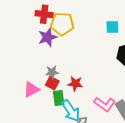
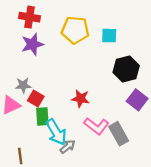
yellow pentagon: (62, 24) -> (75, 30), moved
gray star: (52, 72) -> (23, 85), moved
red star: (75, 84) -> (81, 99), moved

